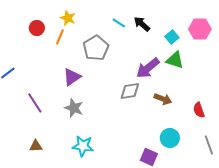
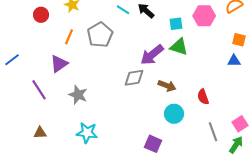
orange line: (60, 37) -> (69, 37), moved
cyan square: (172, 37) -> (176, 24), turned 32
purple triangle: (72, 77) -> (59, 64), moved
cyan circle: (170, 138) -> (174, 114), moved

